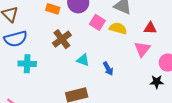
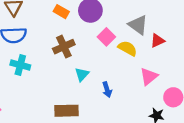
red triangle: (150, 28) -> (157, 41), moved, turned -40
cyan triangle: (83, 60) -> (82, 74), turned 40

